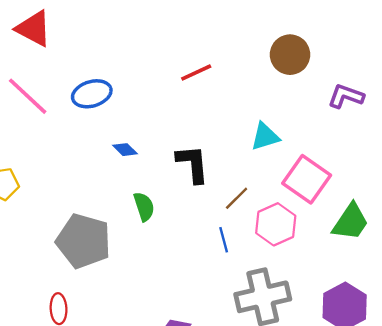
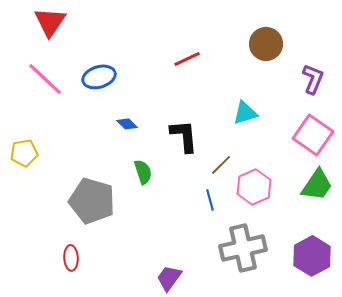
red triangle: (34, 28) -> (50, 22), turned 36
purple L-shape: (346, 96) -> (313, 79), turned 92
pink square: (307, 179) -> (313, 135), moved

